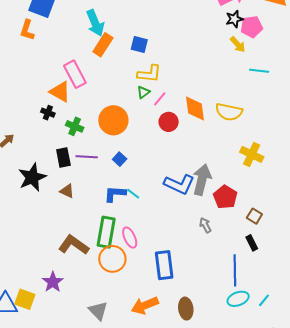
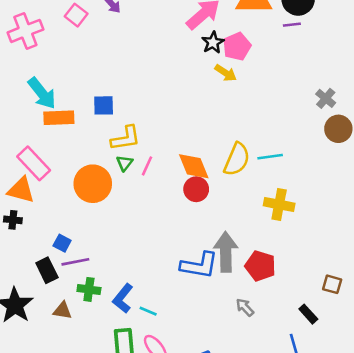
orange rectangle: (103, 45) -> (59, 118), turned 70
cyan line: (259, 71) -> (270, 157), moved
yellow semicircle: (229, 112) -> (237, 159), turned -64
orange circle: (113, 120) -> (93, 184), moved
red circle: (169, 122) -> (196, 189), moved
green cross: (75, 126) -> (89, 289), moved
blue square: (120, 159) -> (62, 243), moved
blue L-shape: (115, 194) -> (123, 298), turned -40
cyan line: (133, 194) -> (148, 311), moved
brown square: (254, 216) -> (332, 284), moved

